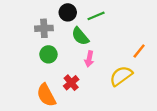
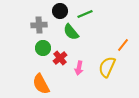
pink arrow: (89, 59) -> (79, 68), moved
yellow semicircle: (121, 76) -> (107, 67), turned -30
red cross: (71, 83) -> (60, 58), moved

